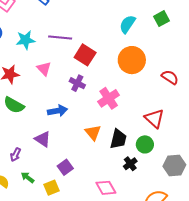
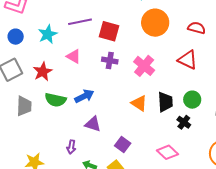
blue arrow: (58, 111) -> (84, 96), moved
red triangle: (154, 118) -> (188, 60), moved

